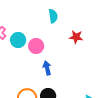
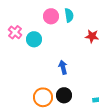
pink circle: (36, 46) -> (51, 16), moved

